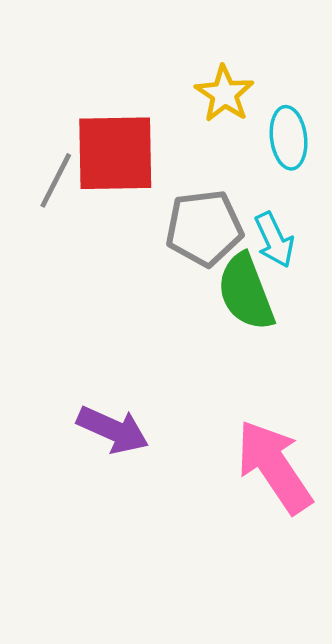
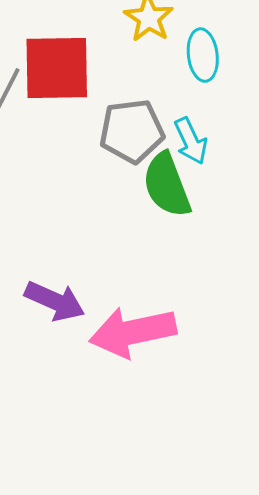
pink arrow: (274, 467) -> (133, 332), moved, turned -68

